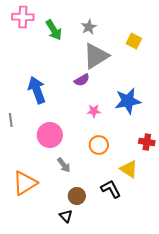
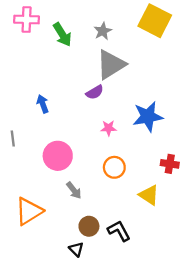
yellow square: (134, 41) -> (155, 21), moved, size x1.8
blue arrow: (37, 90) -> (43, 104), size x0.6
black L-shape: (111, 189) -> (119, 231), moved

